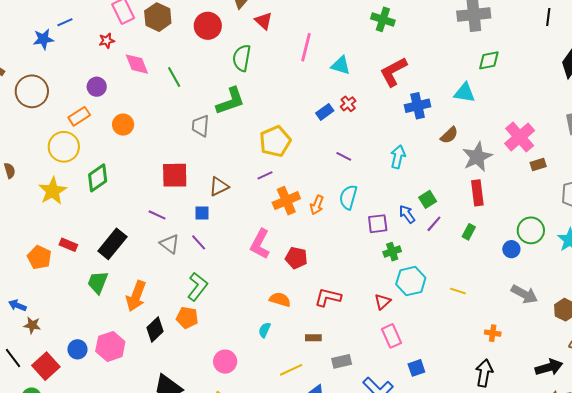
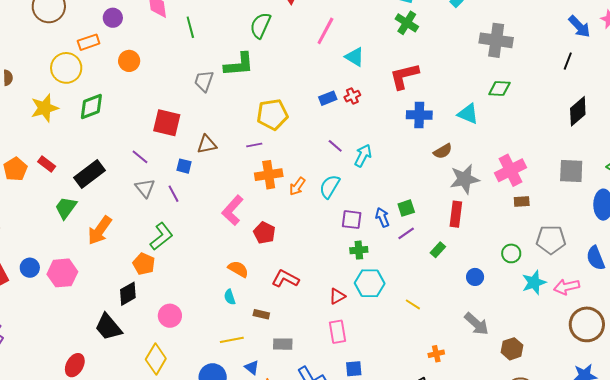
cyan arrow: (398, 157) -> (363, 156), moved
green circle: (531, 230) -> (511, 253), moved, size x0.7
black diamond: (155, 330) -> (128, 294), moved
cyan semicircle: (265, 330) -> (230, 297), moved, turned -56
orange cross: (493, 333) -> (436, 354), turned -35

